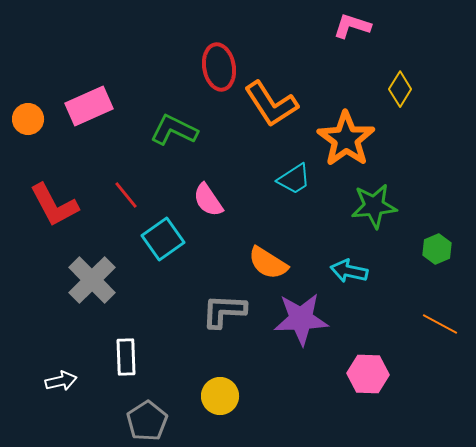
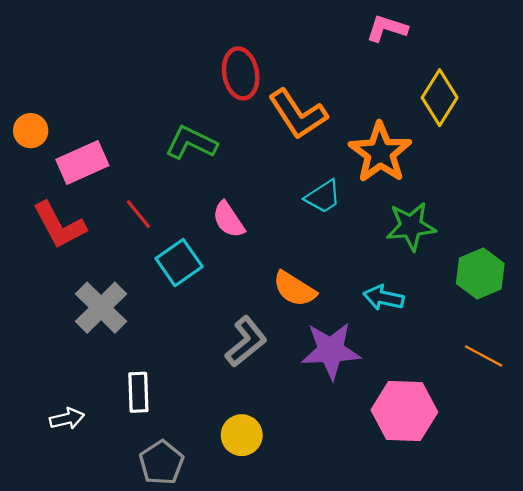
yellow diamond: (400, 89) -> (440, 98), size x1.4
pink rectangle: (89, 106) -> (82, 163), moved
green hexagon: (437, 249) -> (480, 274), size x1.5
gray L-shape: (224, 311) -> (246, 342), turned 138
pink hexagon: (368, 374) -> (404, 411), size x1.4

